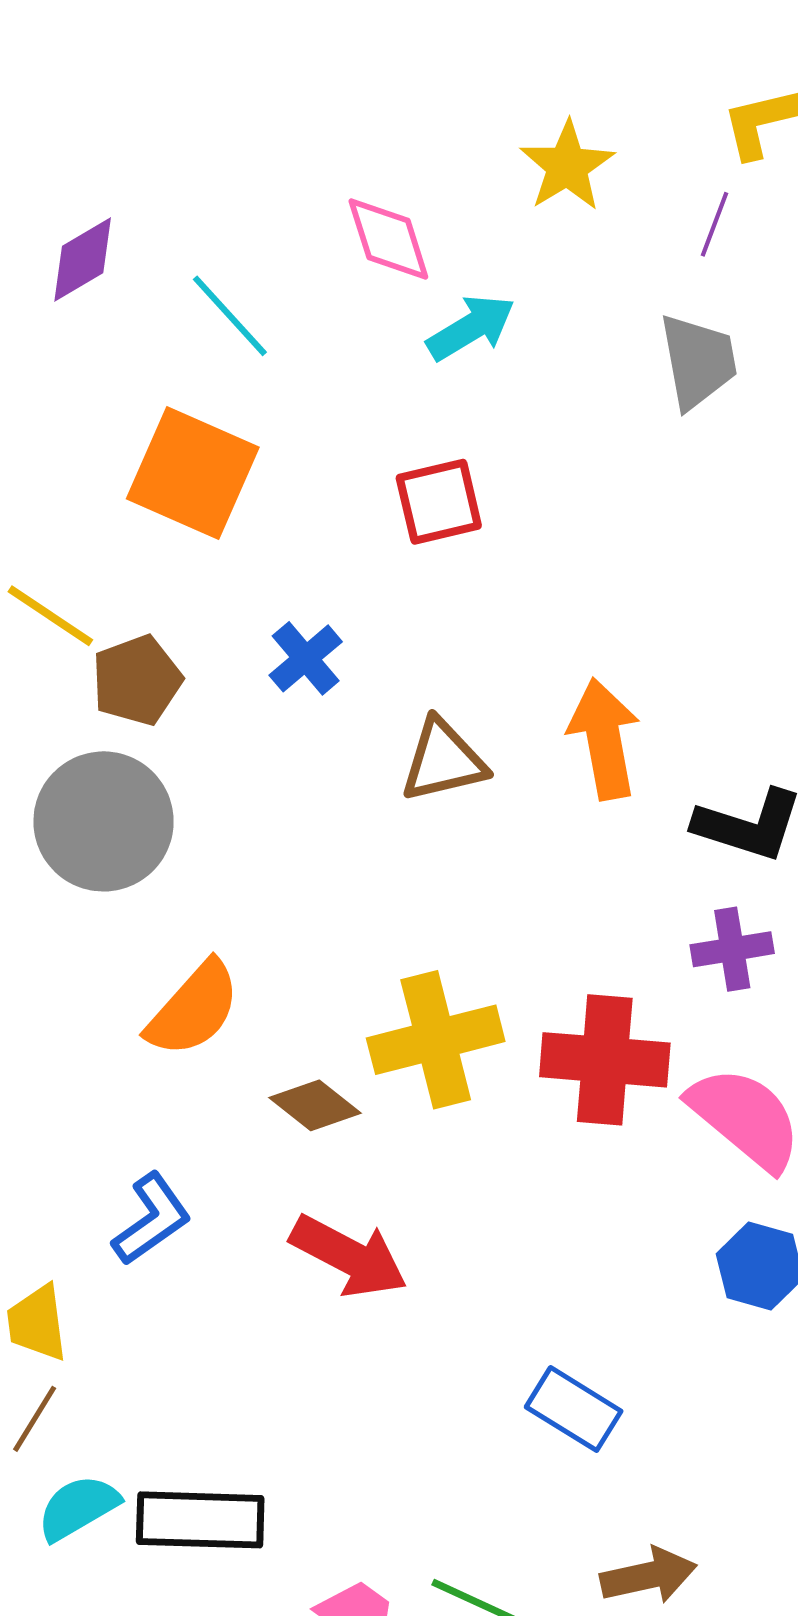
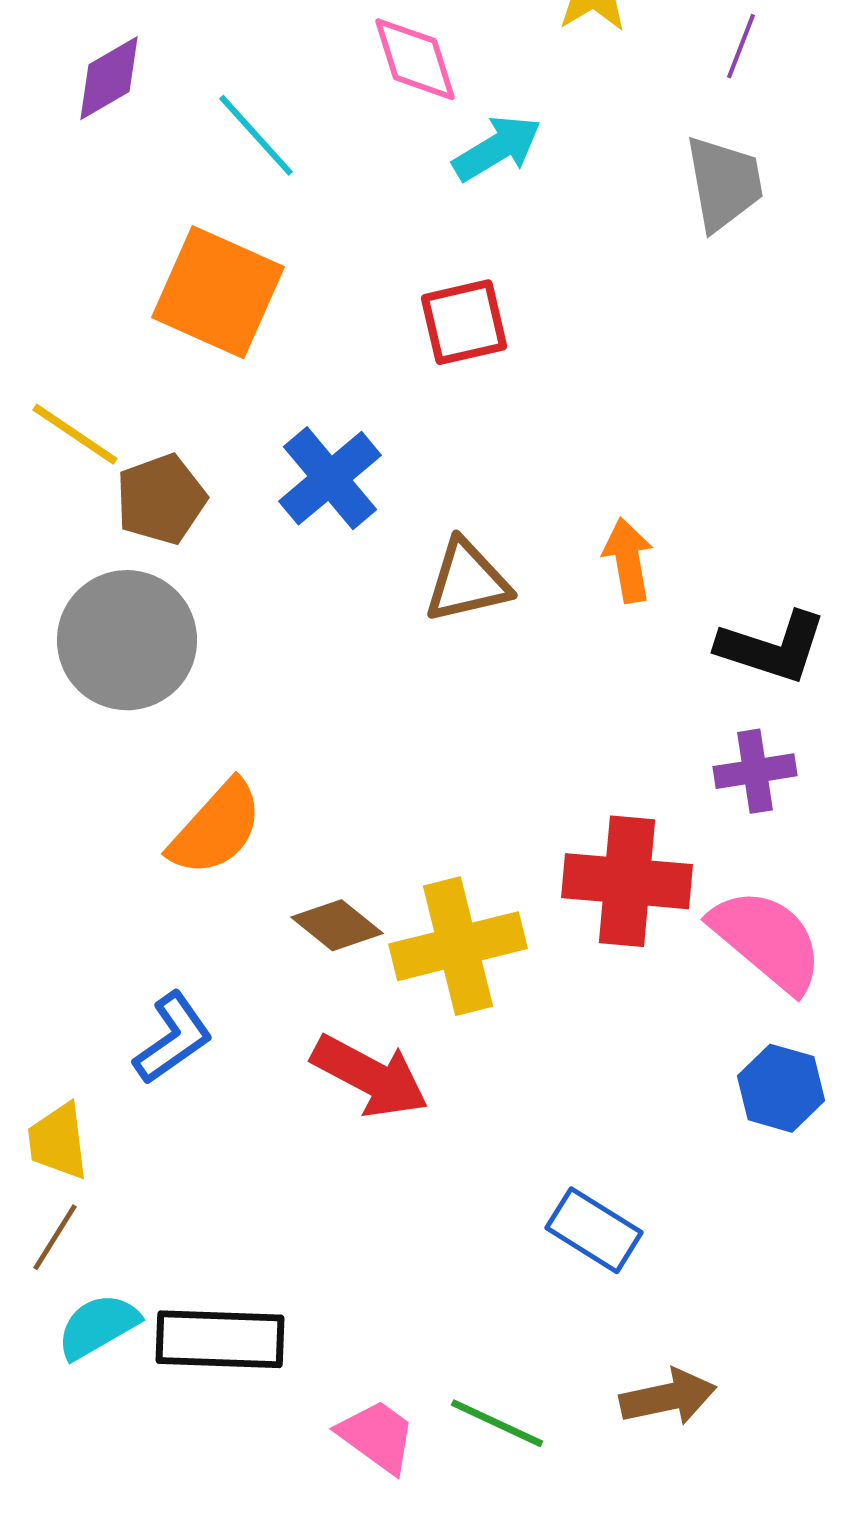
blue cross: (306, 658) -> (330, 478), size x1.4
orange arrow: (604, 739) -> (628, 560), size x0.7
yellow cross: (436, 1040) -> (458, 946), moved

